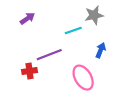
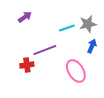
gray star: (94, 15) -> (88, 24), moved

